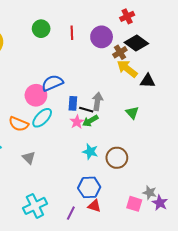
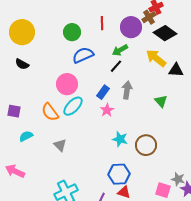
green circle: (41, 29) -> (72, 32), moved
brown cross: (120, 52) -> (149, 17), moved
blue semicircle: (52, 83) -> (83, 55), moved
blue rectangle: (73, 103) -> (103, 92), turned 32
black line: (86, 110) -> (116, 66), moved, turned -64
green arrow: (90, 121) -> (120, 50), moved
orange semicircle: (19, 124) -> (50, 112), turned 30

